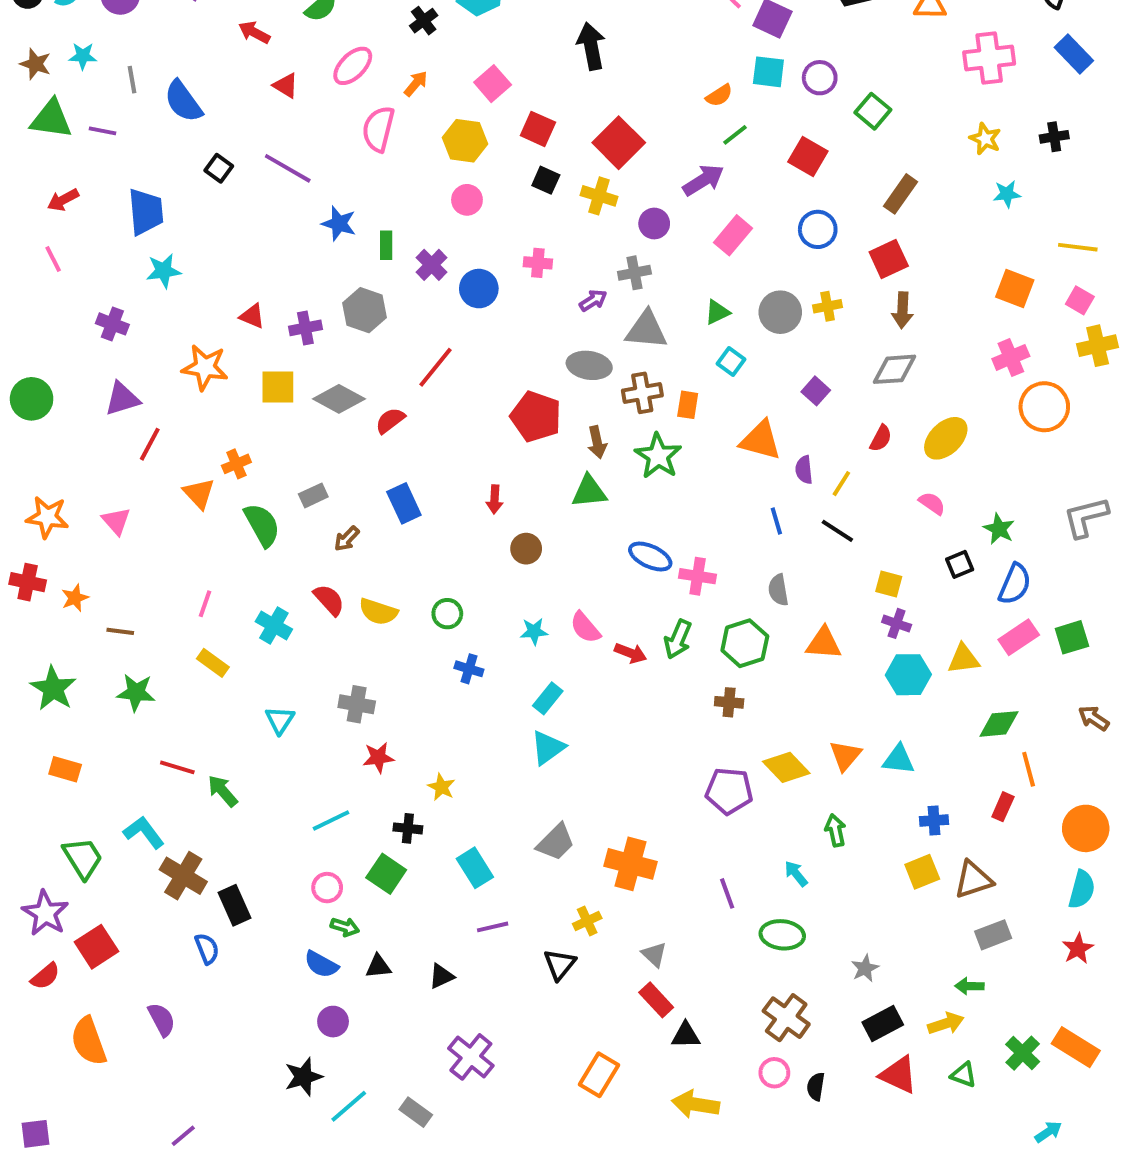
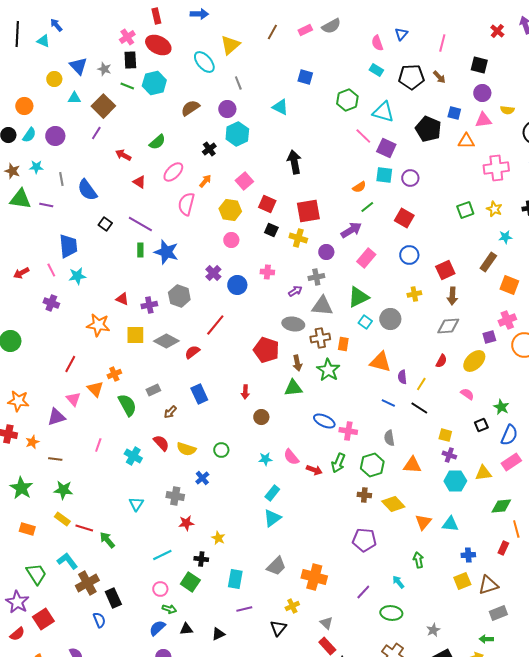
green square: (873, 111) -> (465, 210), moved, turned 30
red square: (619, 143) -> (308, 211), turned 35
brown rectangle: (900, 194) -> (488, 262), moved
red arrow: (63, 200) -> (21, 273), moved
blue star: (339, 224) -> (166, 252), size x1.4
green rectangle: (386, 245) -> (140, 250), moved
pink line: (53, 259) -> (51, 270), moved
green triangle: (717, 312) -> (358, 297), size x1.6
gray circle: (780, 312) -> (390, 319), moved
purple square: (816, 391) -> (489, 337), moved, turned 32
purple triangle: (122, 399) -> (56, 417), moved
pink triangle: (116, 521) -> (73, 399), moved
blue line: (776, 521) -> (388, 403), turned -48
yellow rectangle: (213, 663) -> (62, 519), moved
blue cross: (469, 669) -> (202, 478), moved, turned 32
yellow diamond: (786, 767) -> (393, 504), moved
cyan rectangle: (475, 868) -> (235, 579), turned 42
brown cross: (183, 876) -> (87, 583), turned 30
purple line: (727, 893) -> (363, 592), turned 63
blue semicircle: (321, 964) -> (157, 628), turned 108

